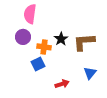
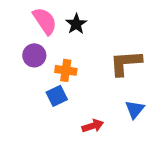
pink semicircle: (30, 14) -> (45, 21), turned 138
black star: (61, 39) -> (76, 24), moved

